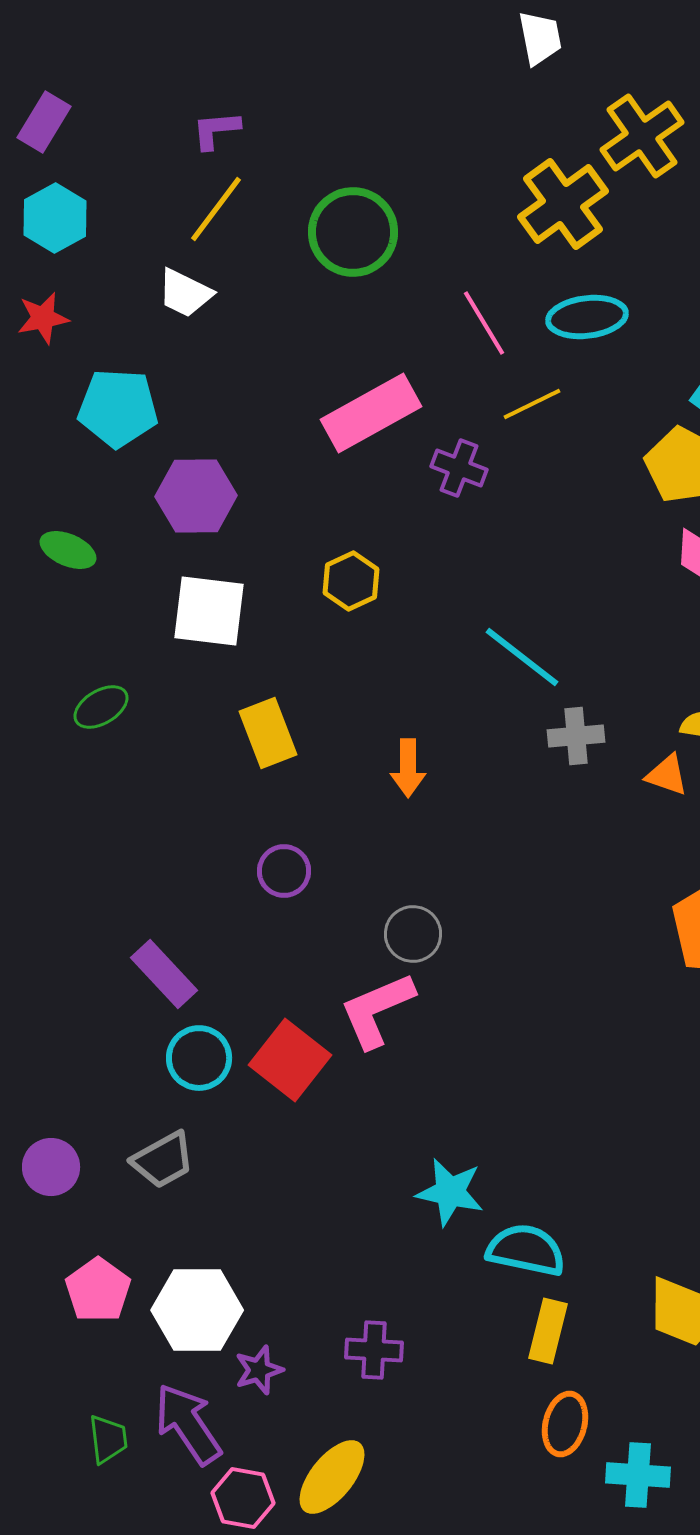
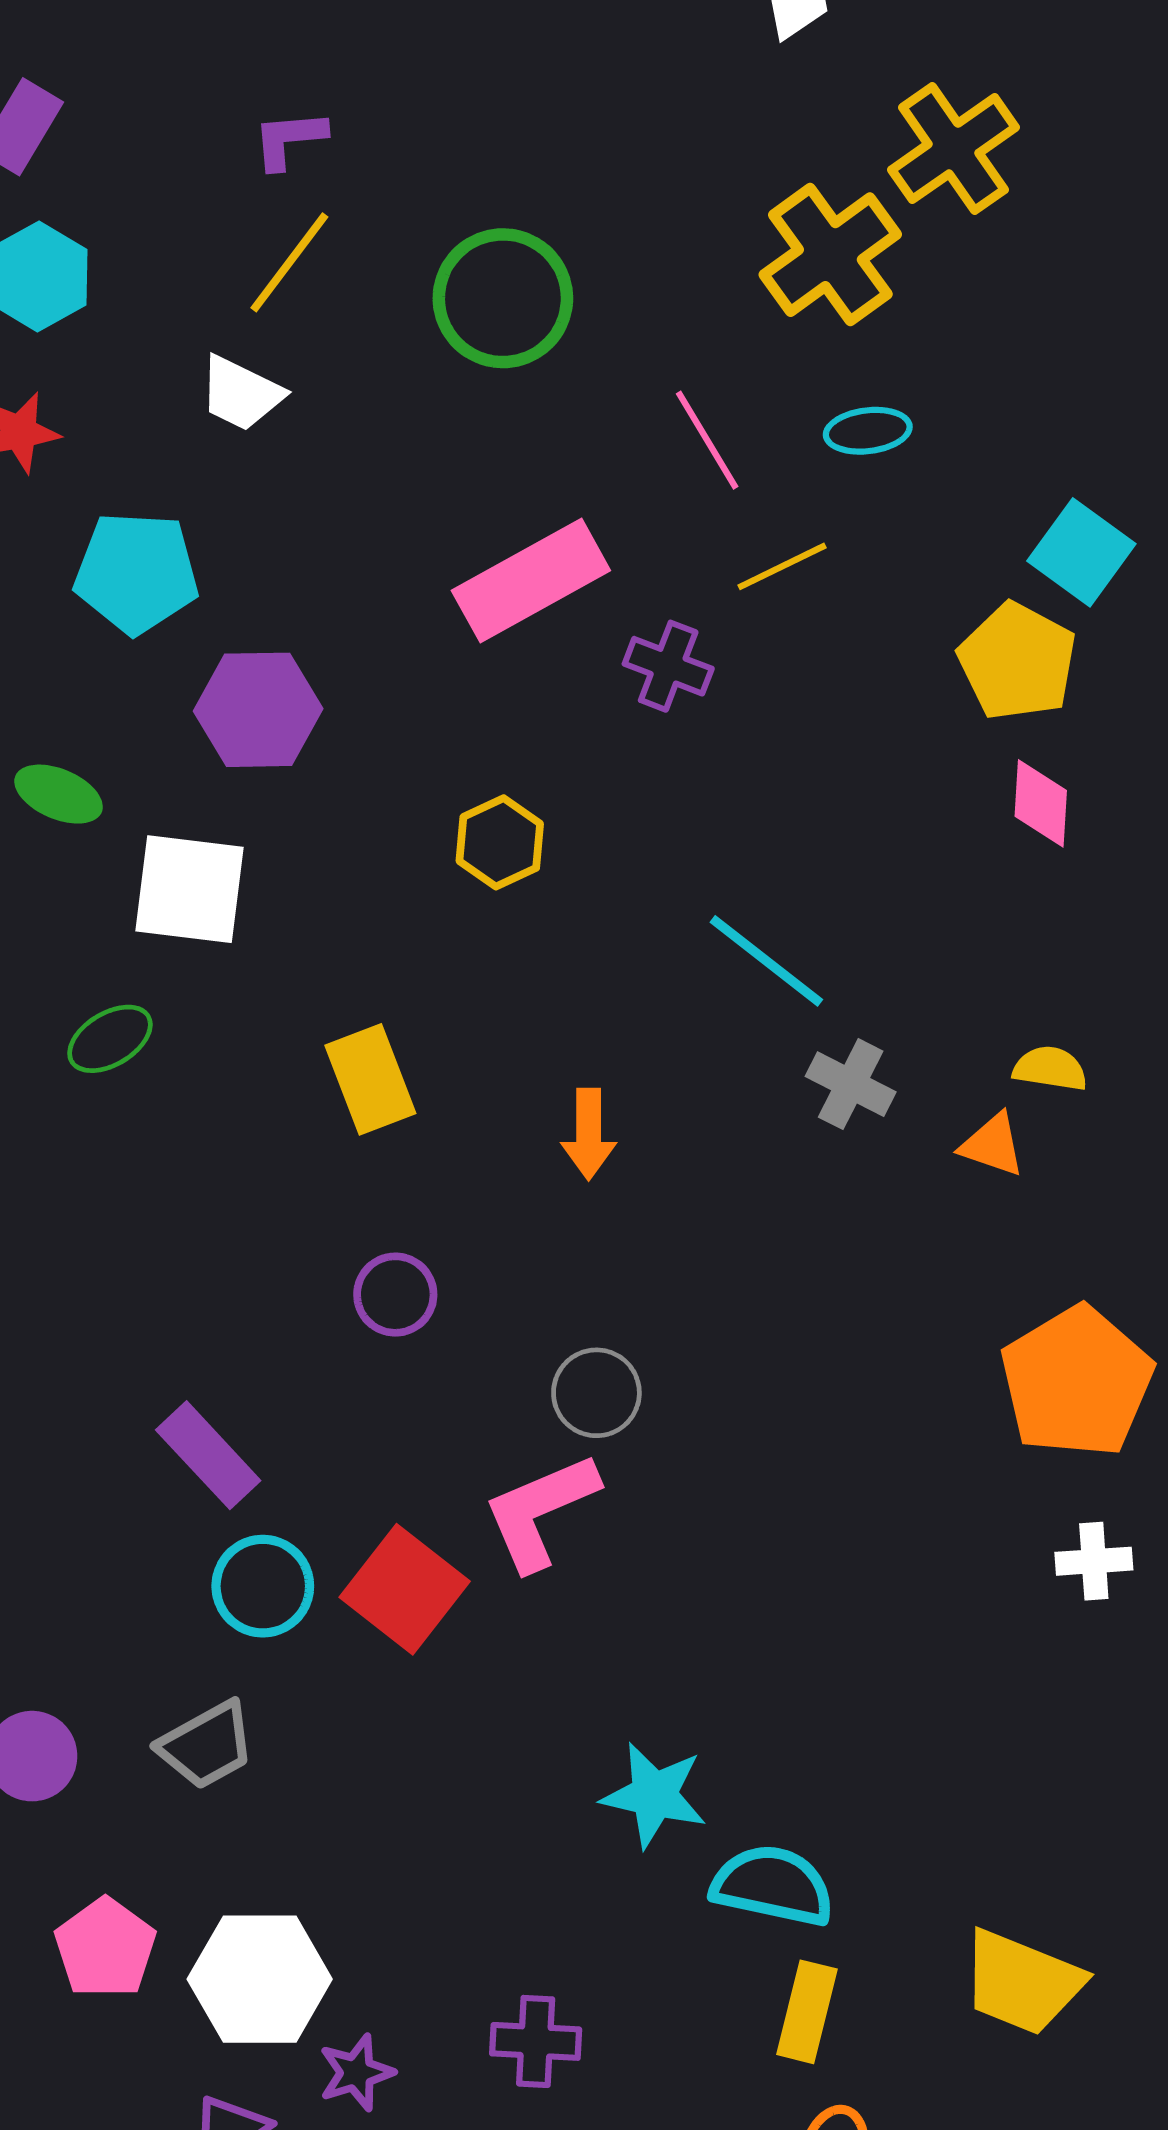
cyan ellipse: (587, 317) -> (868, 431), size x0.7
white square: (209, 611) -> (189, 889), moved
gray cross: (576, 736) -> (851, 1084), turned 32

